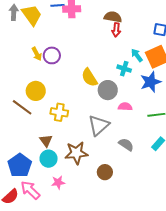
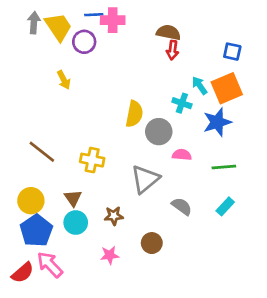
purple circle: (52, 55) -> (84, 42), moved
yellow semicircle: (89, 78) -> (134, 114), turned -138
yellow circle: (36, 91) -> (31, 201), moved
brown star: (76, 153) -> (114, 216), size x0.6
pink star: (58, 182) -> (110, 255), moved

